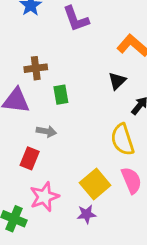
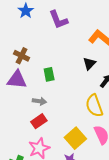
brown cross: (36, 68) -> (22, 56), moved, turned 35
red rectangle: (30, 158) -> (39, 121), moved, turned 35

